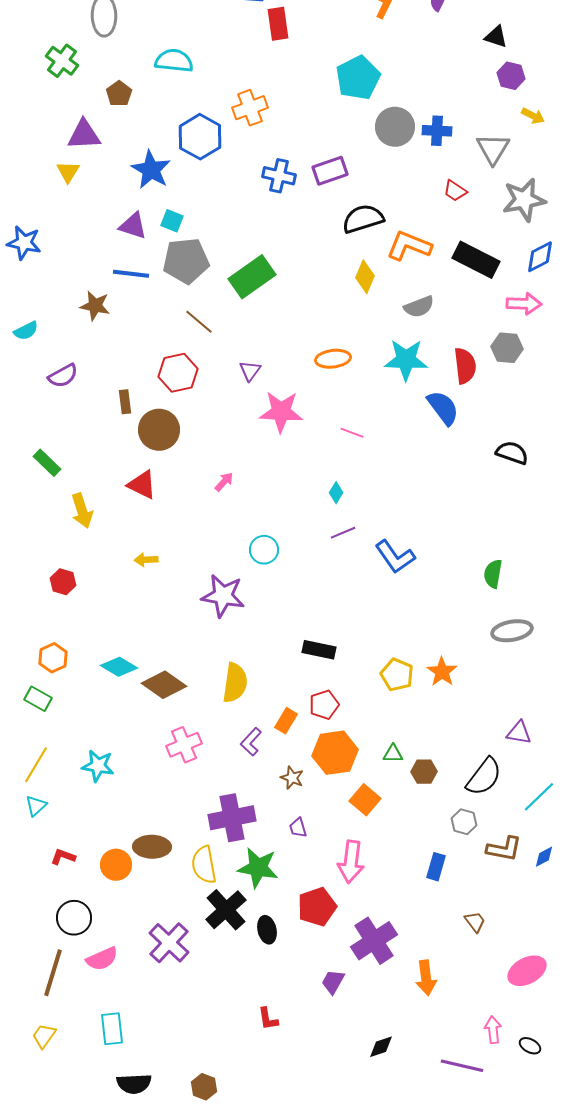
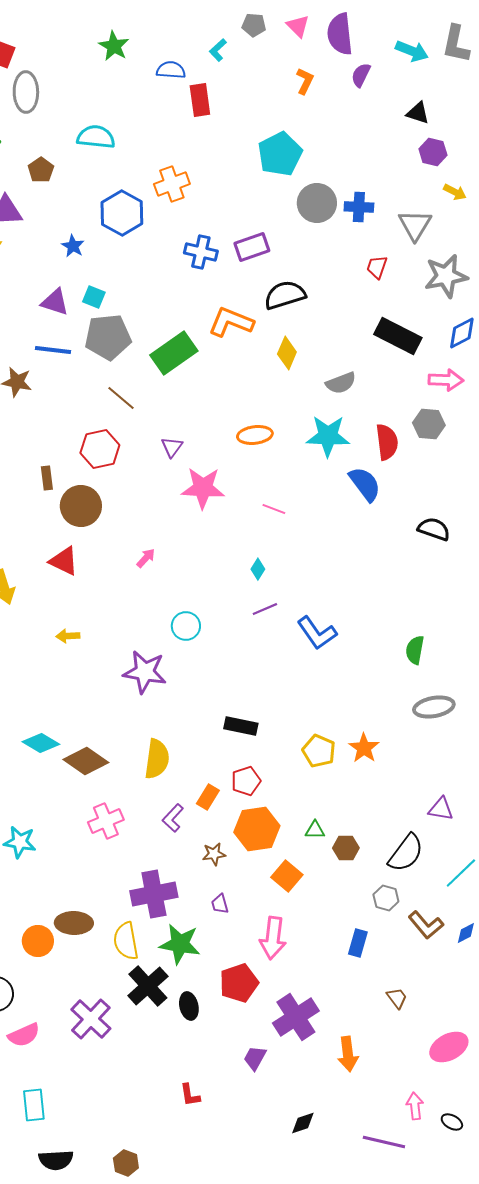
blue star: (151, 170) -> (73, 246), size x0.6
red trapezoid: (455, 191) -> (377, 267), turned 75
orange L-shape: (409, 246) -> (231, 322), moved
brown star: (292, 778) -> (214, 854), turned -30
brown L-shape: (504, 849) -> (426, 925), turned 39

